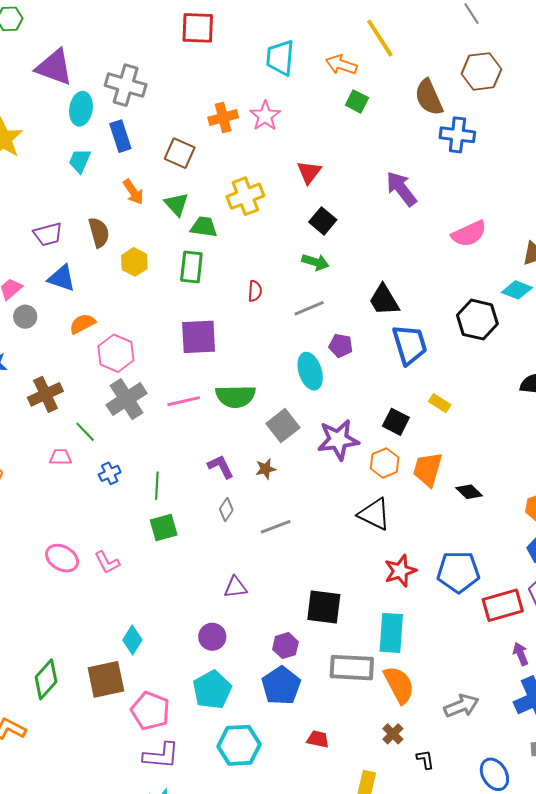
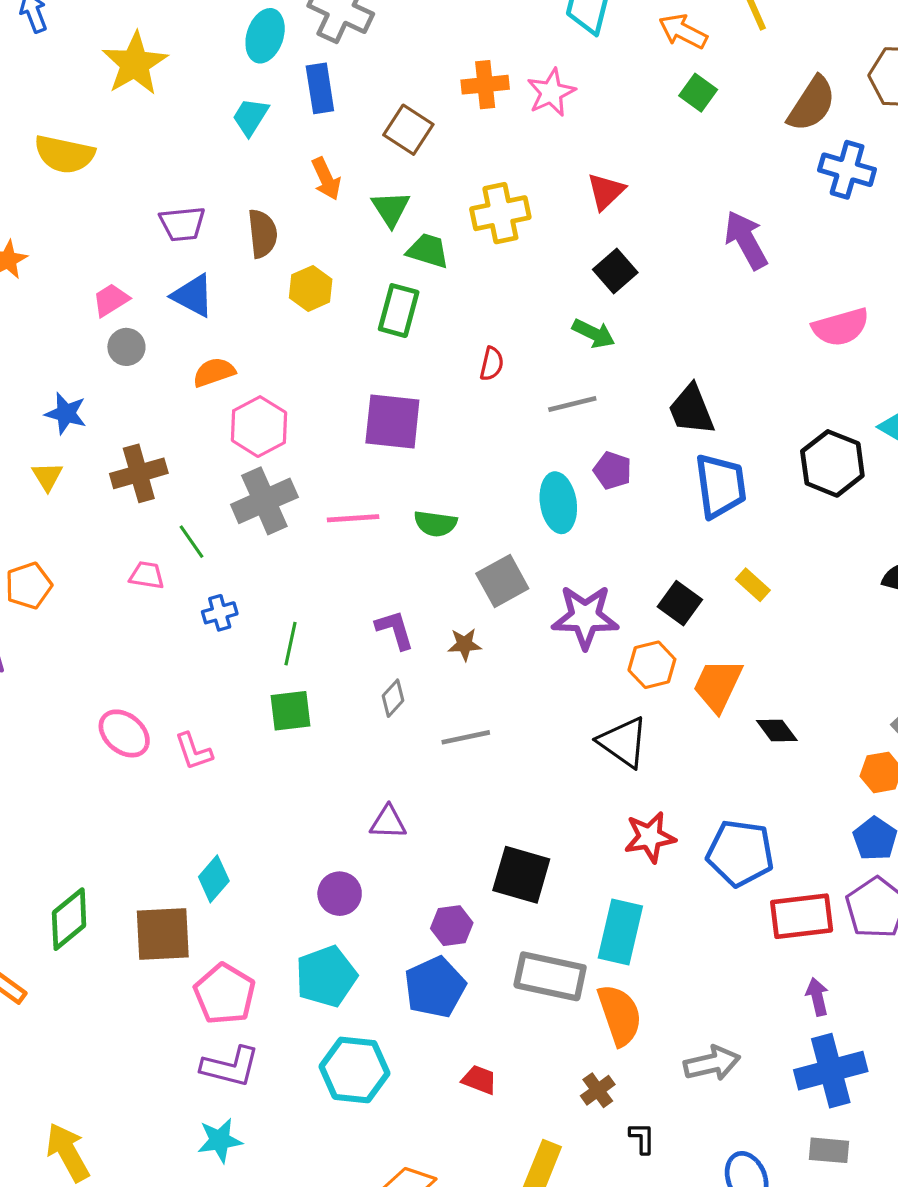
brown semicircle: (429, 97) -> (812, 104), turned -132
green semicircle: (236, 396) -> (435, 524), size x0.7

